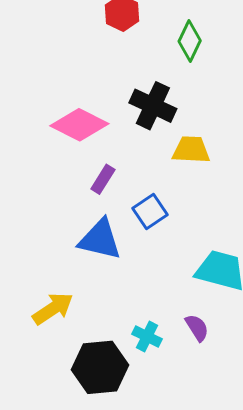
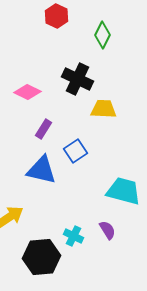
pink diamond: (79, 125) -> (28, 92), size x0.7

